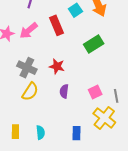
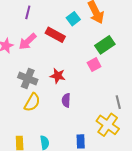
red rectangle: (57, 25) -> (55, 35), turned -36
green rectangle: (94, 44) -> (105, 45), moved
pink square: (95, 92) -> (94, 65), moved

